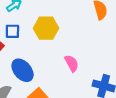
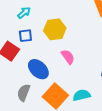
pink semicircle: (72, 63) -> (68, 57), moved

